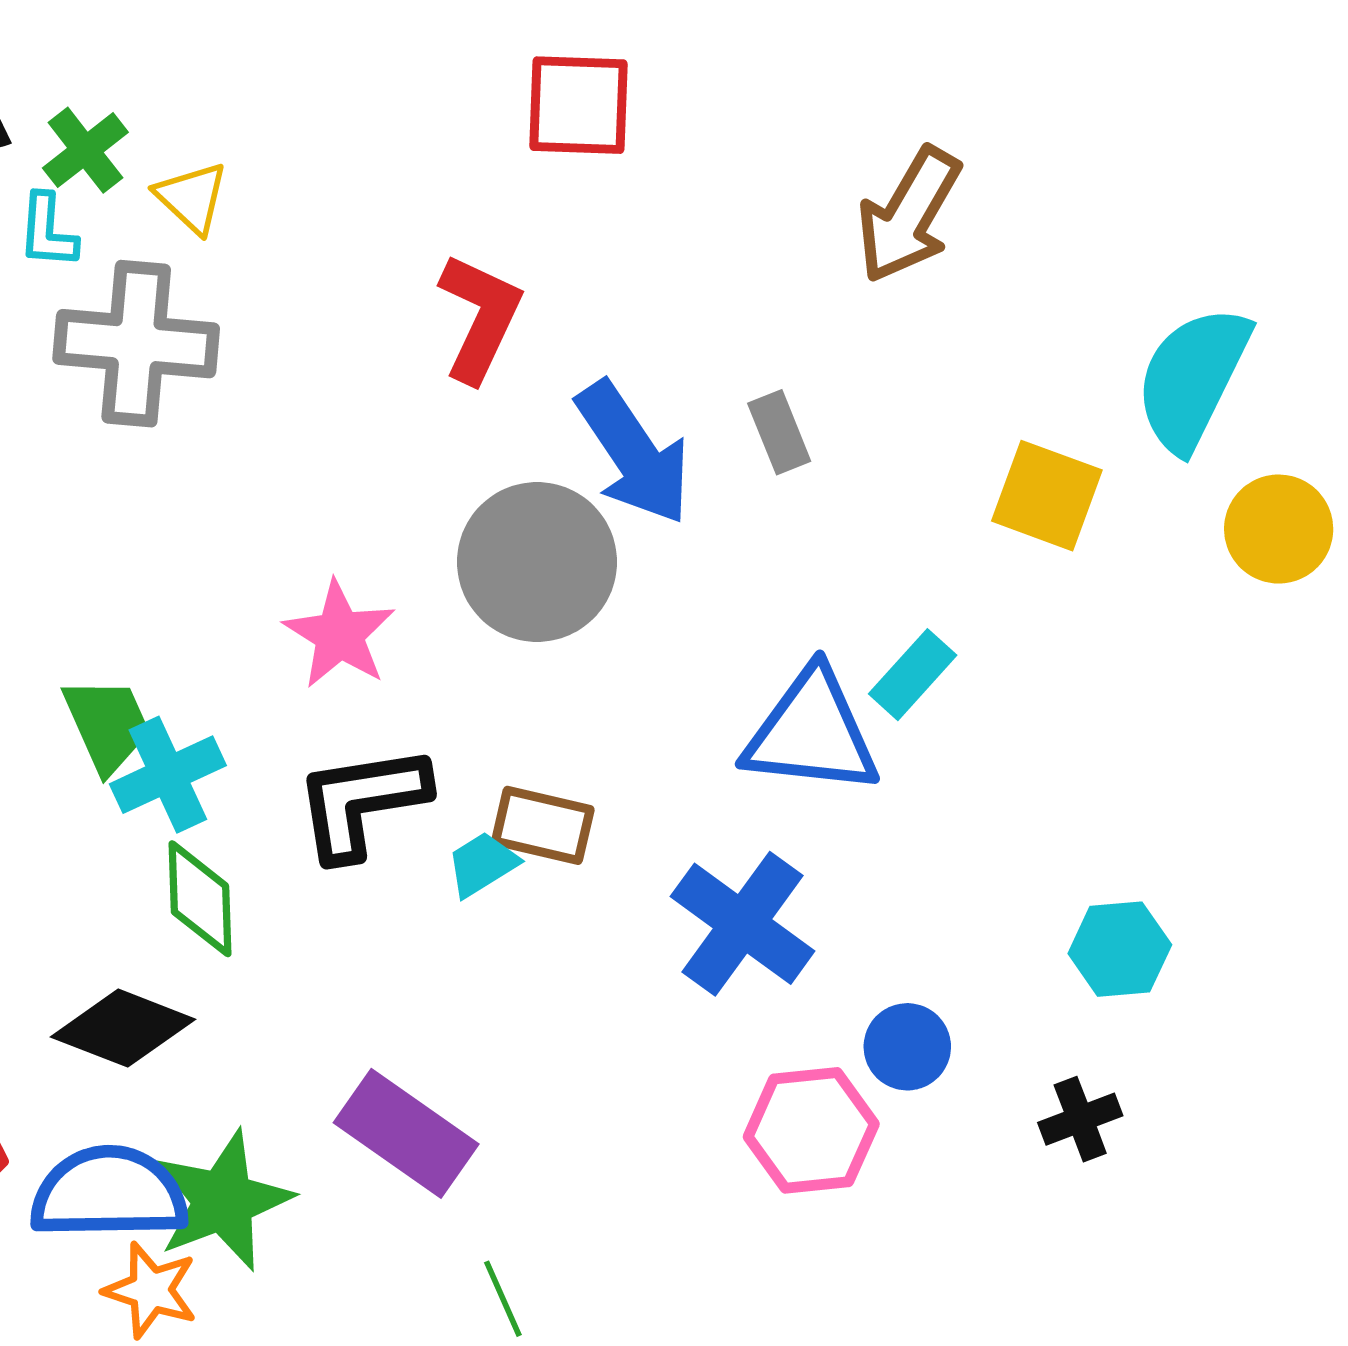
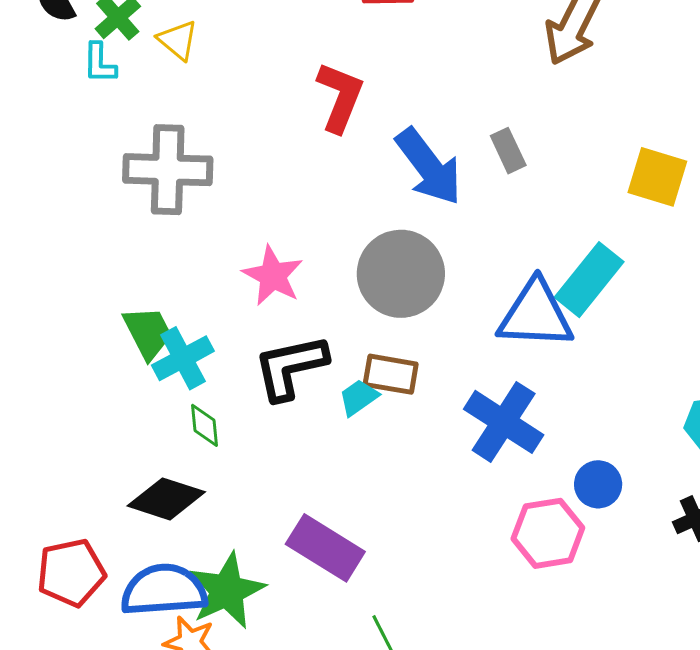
gray cross: (136, 344) -> (168, 170), moved
gray circle: (537, 562) -> (401, 274), moved
cyan rectangle: (913, 675) -> (589, 280), size x1.5
green diamond: (200, 899) -> (205, 425), size x0.7

